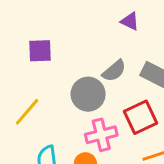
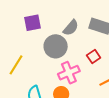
purple square: (40, 51) -> (33, 23), moved
red square: (140, 117) -> (94, 56), size x0.6

